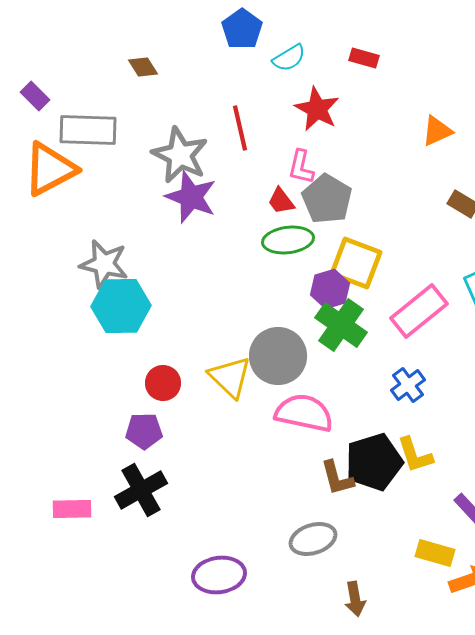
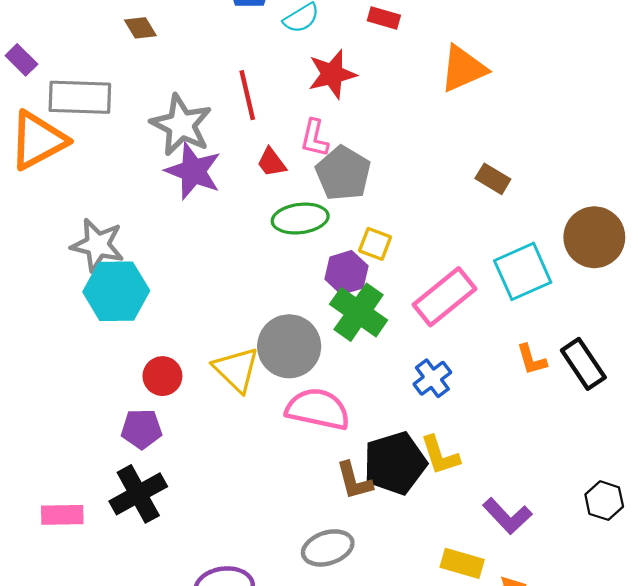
red star: (317, 109) -> (332, 74), turned 30
orange triangle: (437, 131) -> (463, 69), moved, size x1.4
red trapezoid: (281, 201) -> (272, 162), moved
yellow square: (356, 263) -> (375, 244), size x0.6

